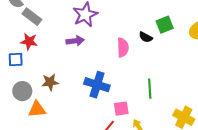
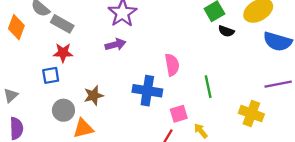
black semicircle: (146, 37) -> (226, 31), moved
pink semicircle: (123, 47) -> (172, 65), moved

